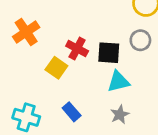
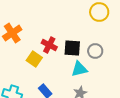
gray circle: (140, 40) -> (95, 51), moved

